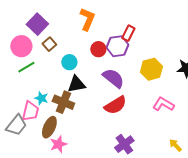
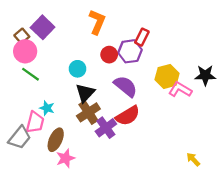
brown square: (49, 44) -> (22, 36), moved
green line: (26, 67) -> (31, 74), turned 66
black triangle: (76, 84) -> (85, 93), turned -36
brown cross: (63, 102) -> (88, 112), moved, turned 35
pink L-shape: (163, 104) -> (180, 90), moved
purple cross: (124, 144) -> (106, 128), moved

